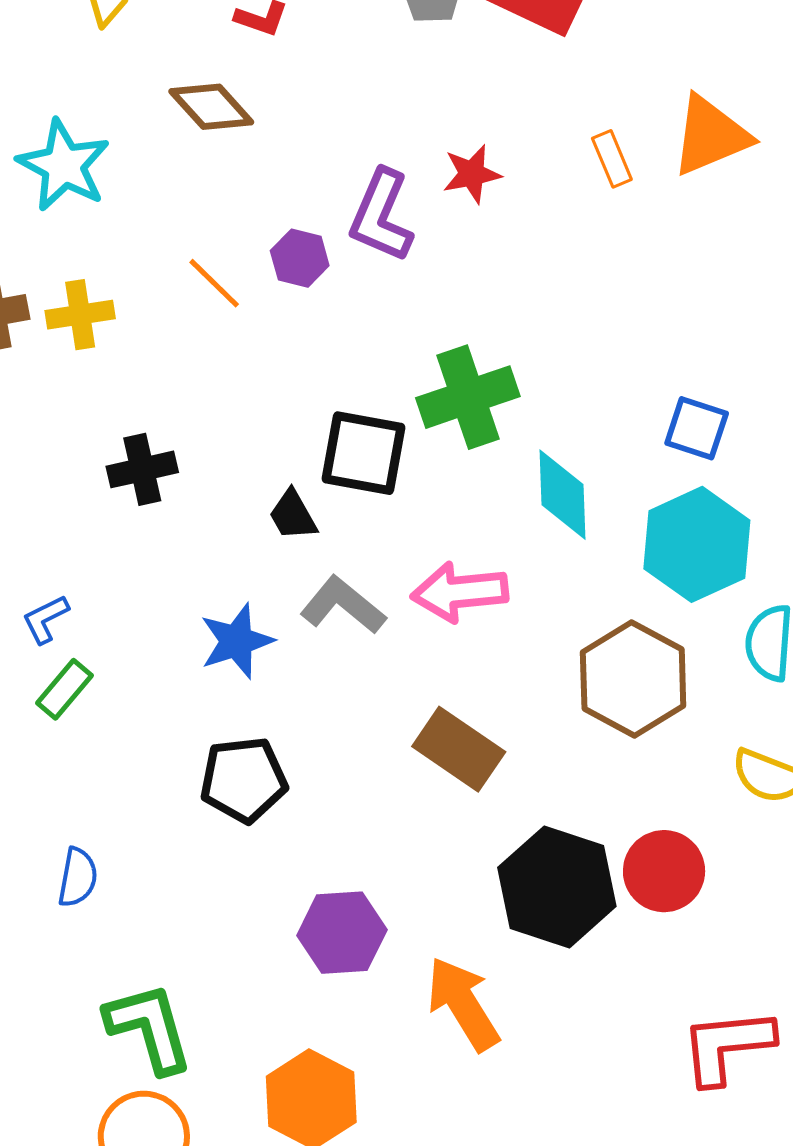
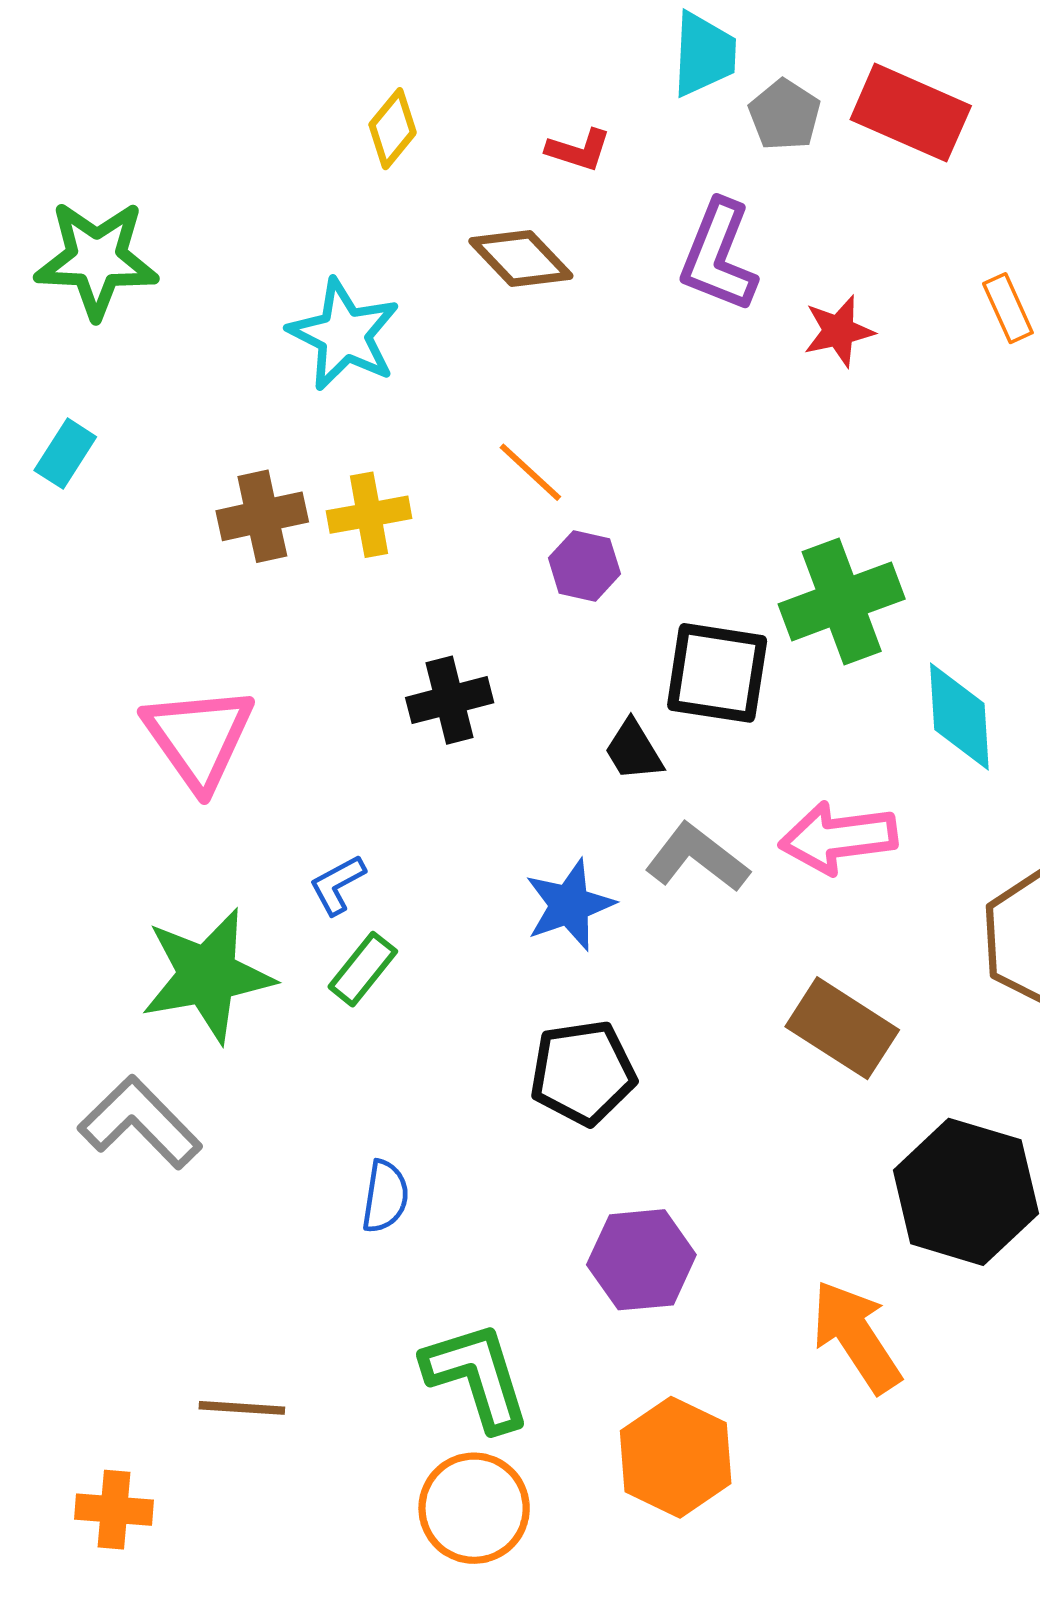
purple L-shape: (381, 216) -> (719, 256), moved
purple hexagon: (300, 258) -> (584, 566), moved
purple hexagon: (342, 933) -> (641, 1260), moved

